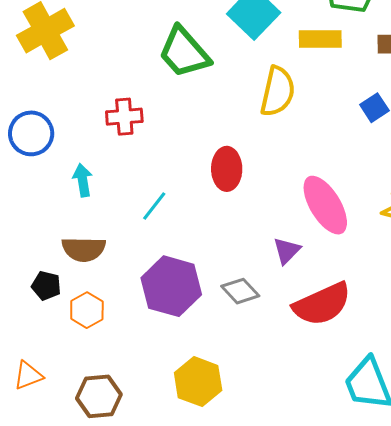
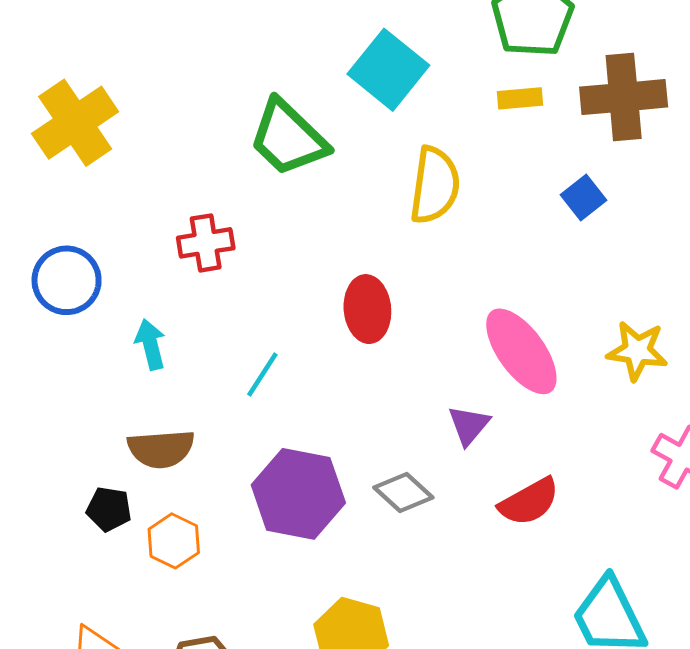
yellow rectangle: (320, 39) -> (520, 98), moved, size x0.7
red semicircle: (322, 304) -> (529, 502), size x0.7

